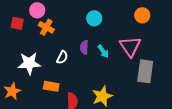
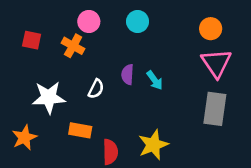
pink circle: (37, 10) -> (89, 21), moved
cyan circle: (94, 18) -> (138, 21), moved
pink triangle: (130, 46) -> (216, 63), moved

